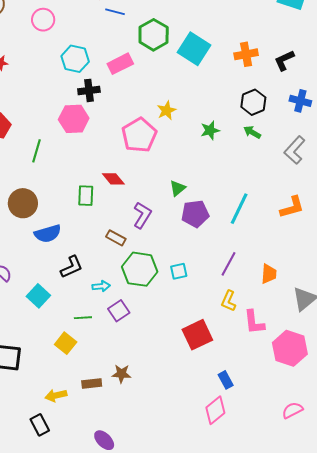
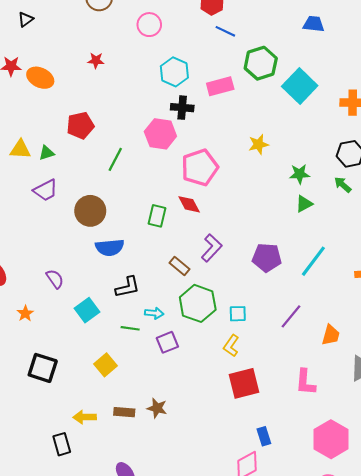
pink pentagon: (139, 135) -> (200, 168), moved
green triangle: (178, 188) -> (304, 204), moved
yellow L-shape: (229, 301) -> (231, 346), moved
green line: (83, 318) -> (130, 328), moved
pink hexagon: (290, 348) -> (331, 439), moved

